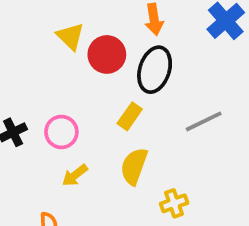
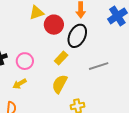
yellow triangle: (70, 36) -> (36, 13), turned 49
yellow arrow: (75, 175) -> (20, 84), moved

